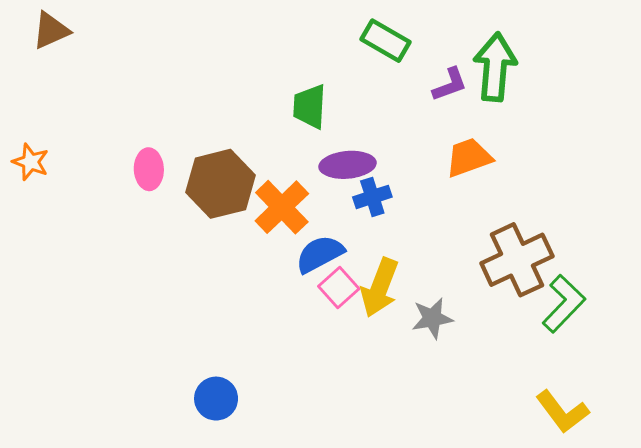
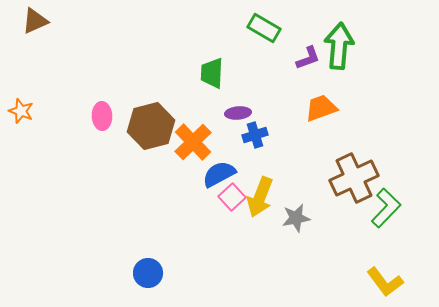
purple ellipse: (348, 165) -> (238, 113), size x0.7

